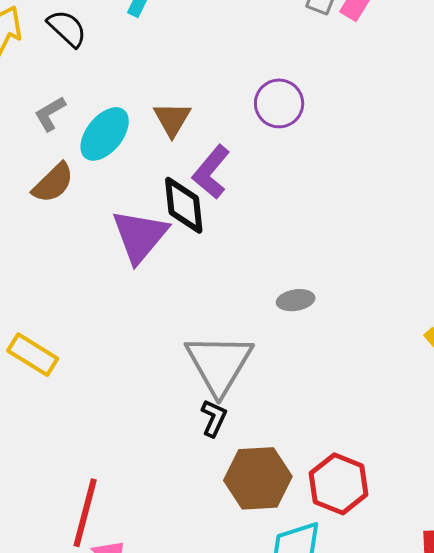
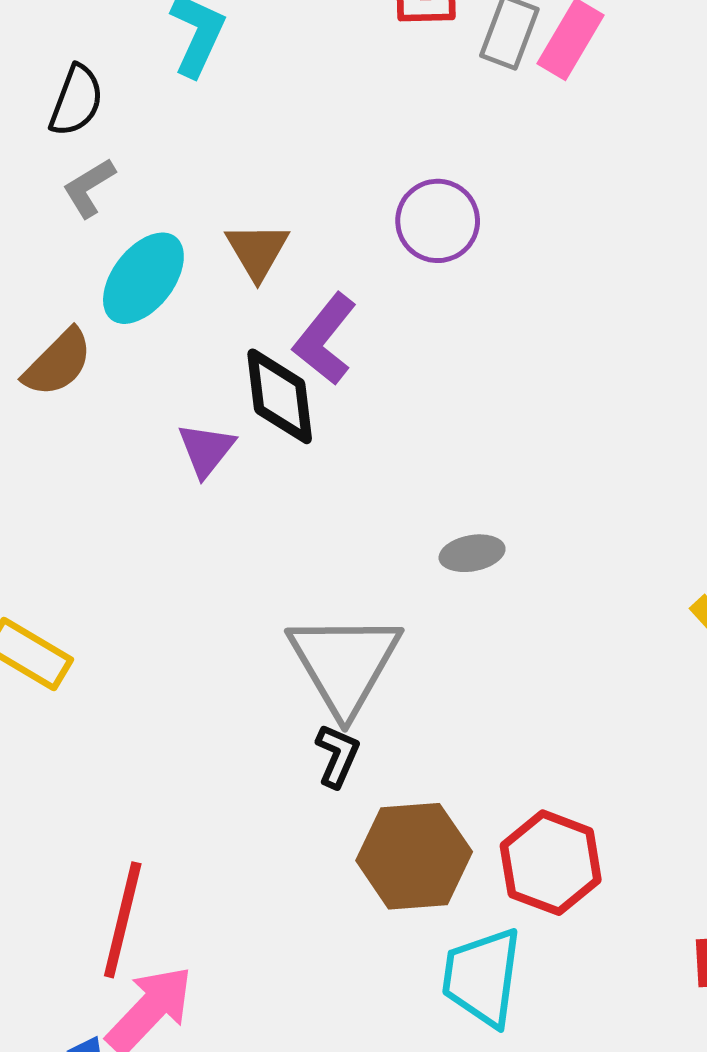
black semicircle: (67, 28) -> (76, 101), turned 69
gray L-shape: (50, 114) -> (89, 188), moved
purple triangle: (140, 236) -> (206, 450), size x0.6

